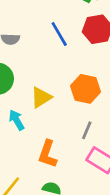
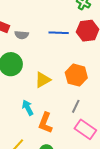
blue line: (59, 34) -> (59, 33), turned -60
cyan arrow: (17, 120) -> (28, 108), moved

